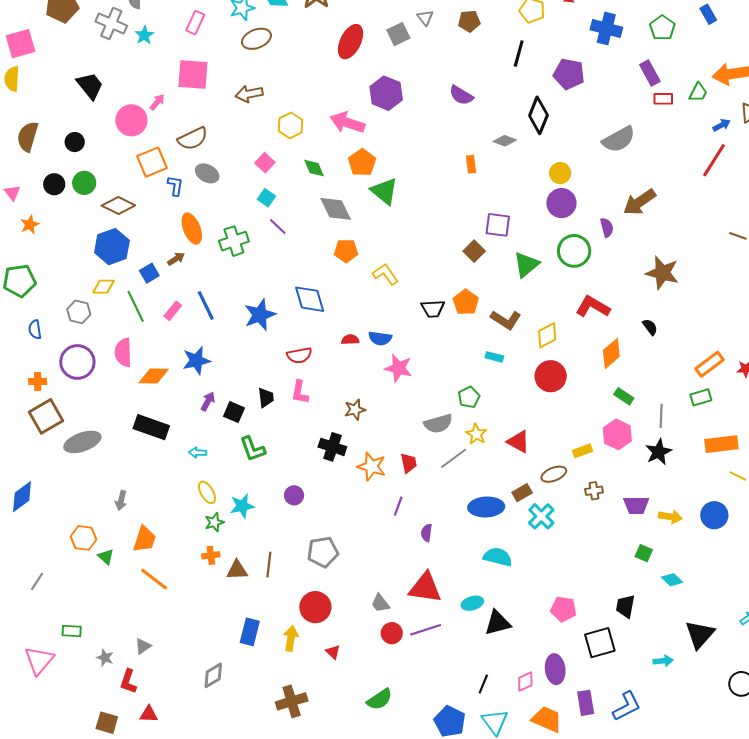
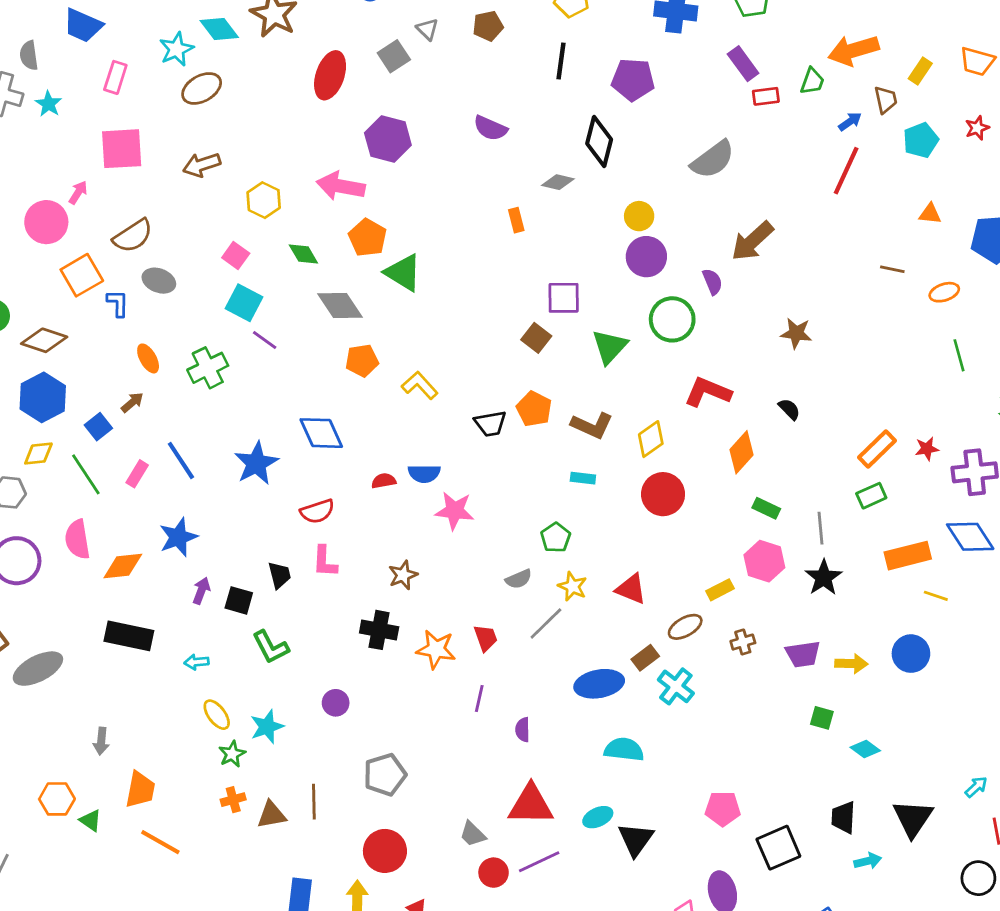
cyan square: (266, 198) -> (244, 303), size x1.5
orange ellipse: (192, 229) -> (148, 358), size x0.7
brown star: (662, 273) -> (796, 333), size x0.7
gray semicircle: (438, 424) -> (519, 579), size x0.7
black trapezoid: (625, 606) -> (843, 817), moved
black triangle: (498, 623) -> (636, 839), turned -32

